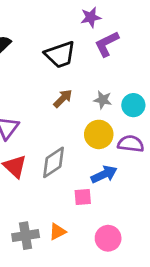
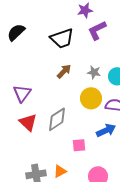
blue arrow: (104, 174) -> (106, 130), moved

